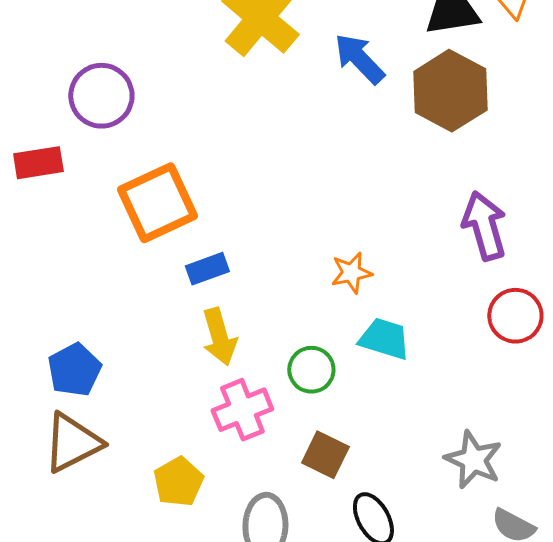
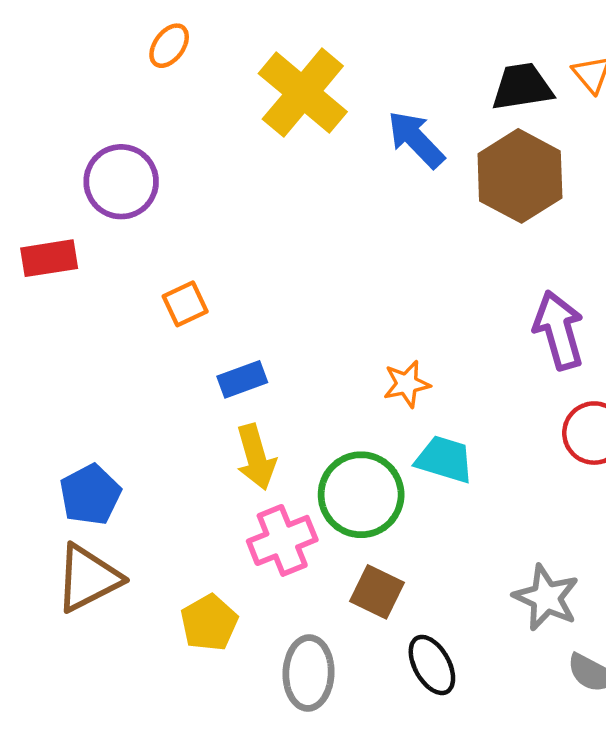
orange square: (157, 203) -> (185, 304), size x0.5
green circle: (311, 370) -> (361, 495), size x1.6

